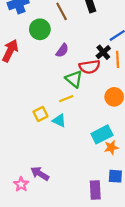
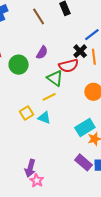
green circle: (40, 29) -> (19, 65), moved
purple arrow: (40, 174) -> (30, 168), turned -102
pink star: (21, 184) -> (37, 180), moved
purple rectangle: (95, 190) -> (83, 162), moved, turned -42

